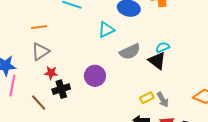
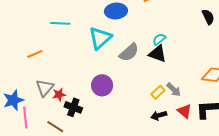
cyan triangle: (106, 30) -> (100, 38), size x1.4
gray triangle: (40, 51) -> (45, 88), moved
black cross: (61, 89) -> (73, 107), turned -36

